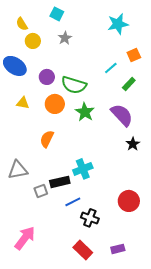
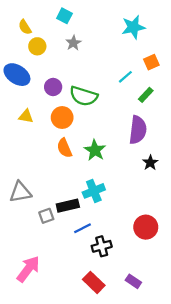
green star: (85, 112) -> (95, 150), moved
purple semicircle: (122, 115) -> (138, 130), turned 50
orange semicircle: (47, 139) -> (64, 148), moved, turned -48
black cross: (90, 218) -> (102, 246), turned -36
purple rectangle: (118, 249) -> (133, 281), turned 48

